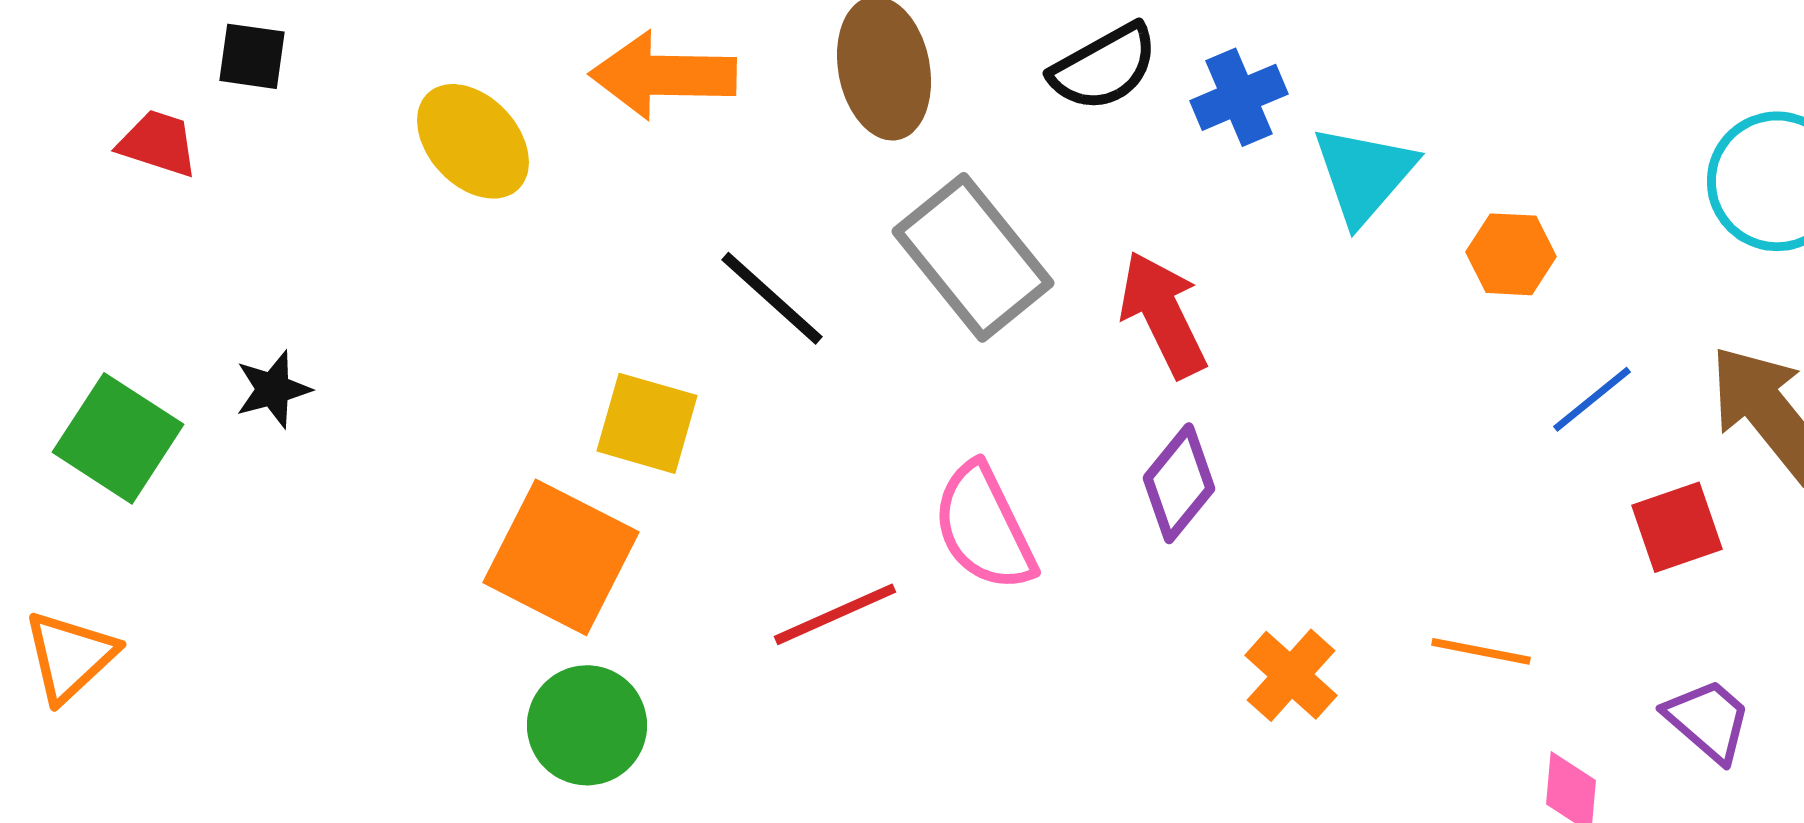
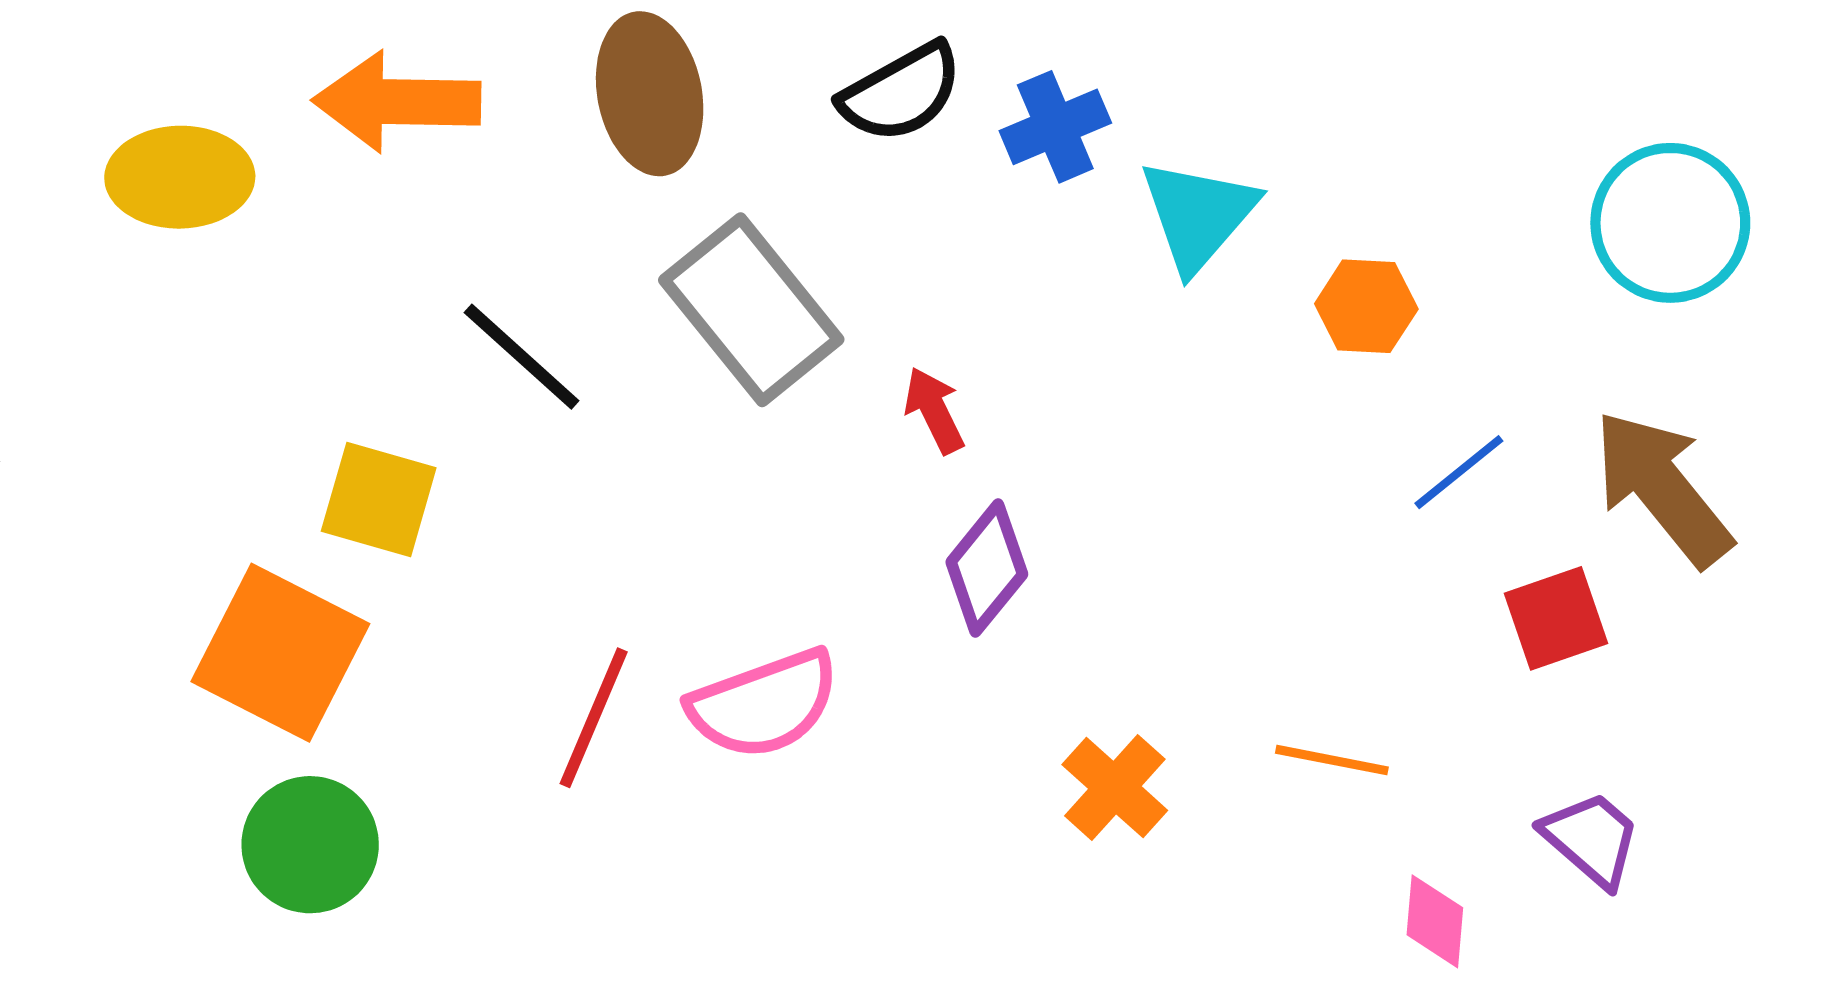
yellow ellipse: (473, 141) -> (180, 177), turned -48
red arrow: (1163, 314) -> (934, 410), moved, size x0.6
pink semicircle: (984, 527) -> (764, 704), moved, turned -84
red line: (835, 614) -> (594, 718), turned -43

